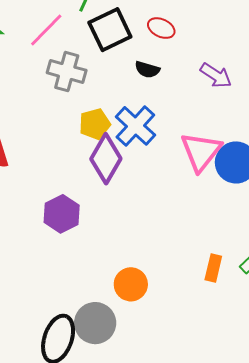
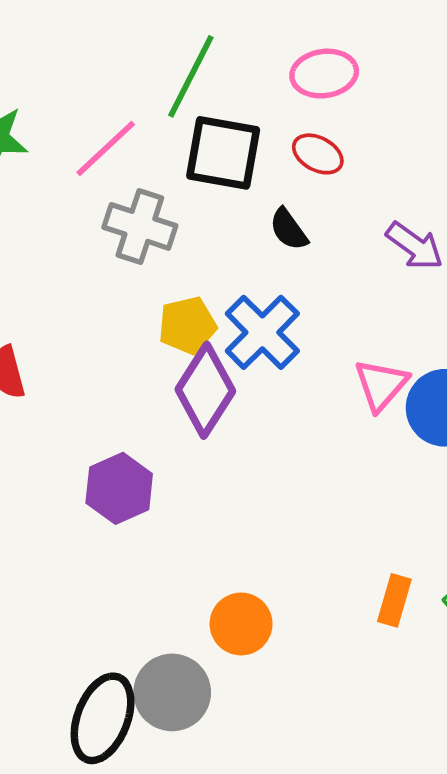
black square: (110, 30) -> (223, 153), turned 33
black semicircle: (147, 70) -> (289, 229), turned 35
pink triangle: (201, 152) -> (381, 385), size x0.7

